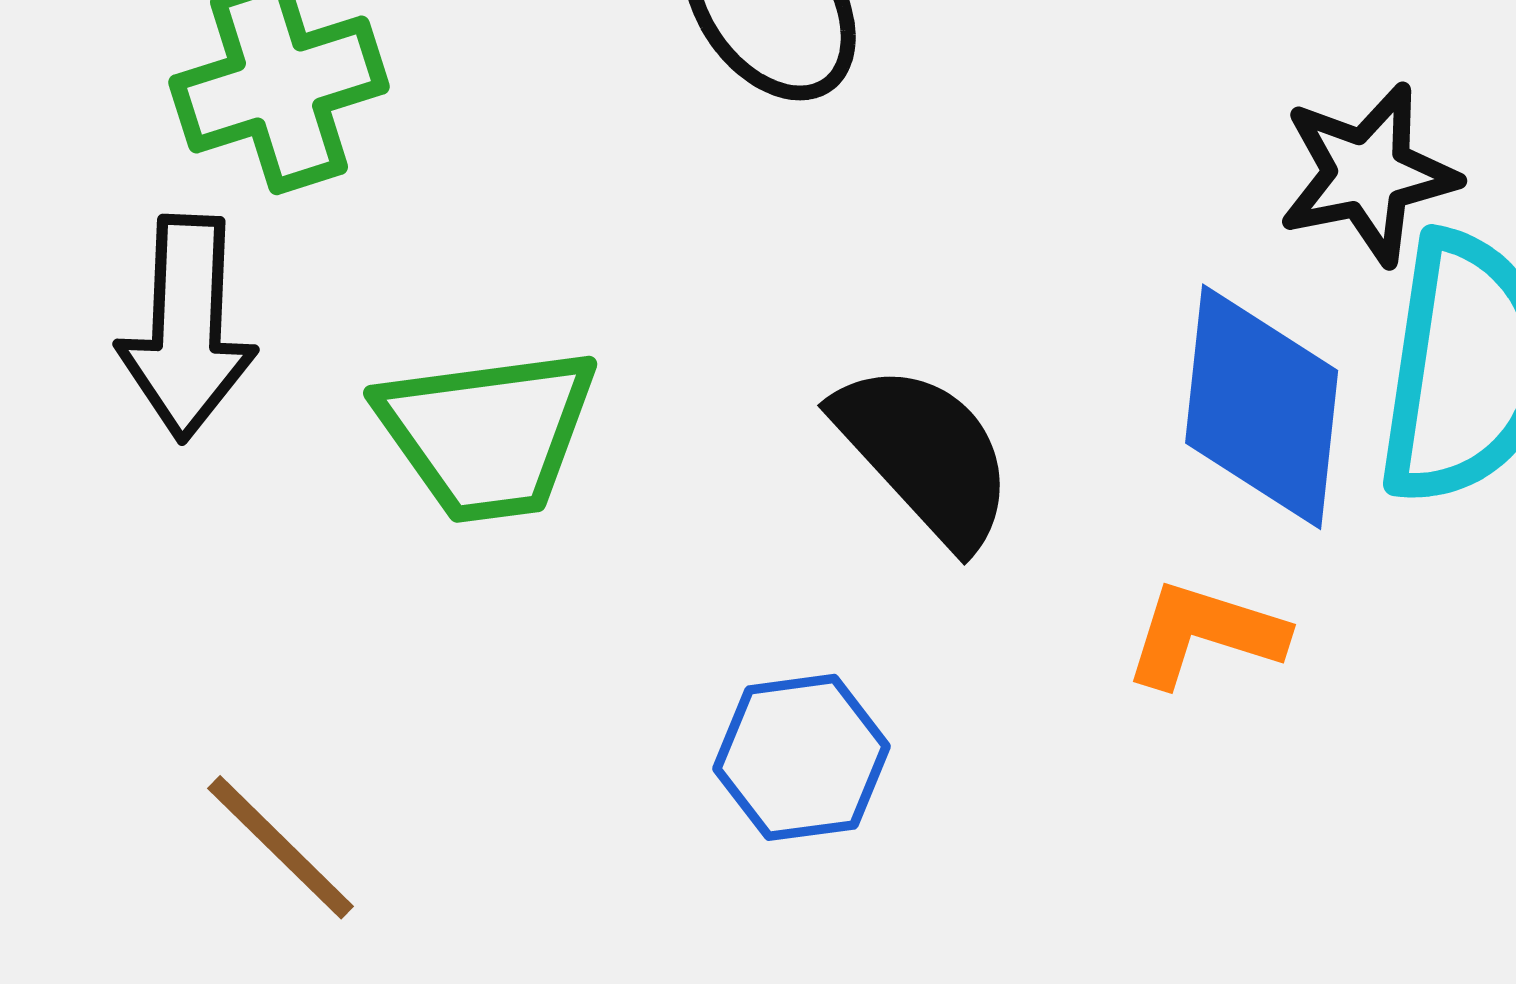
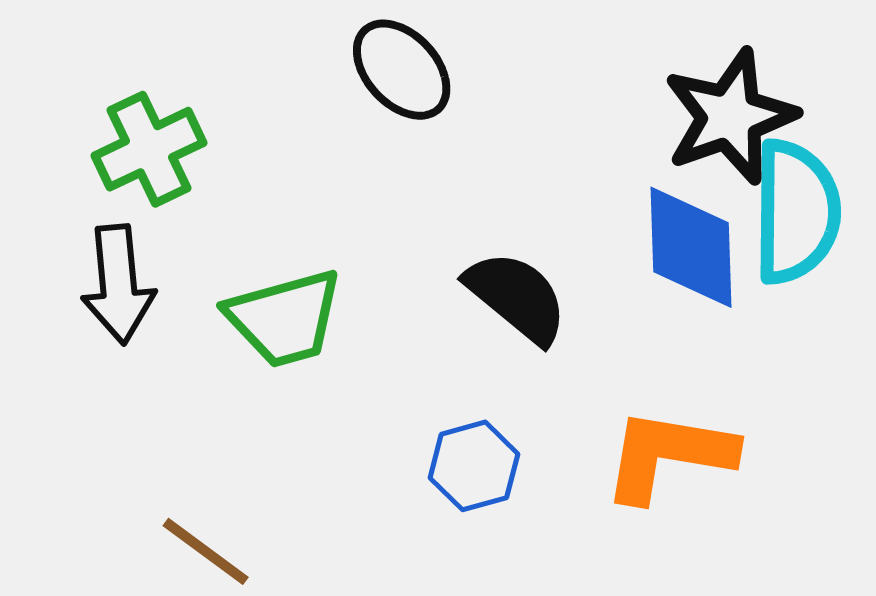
black star: (1368, 174) -> (730, 117), size x1.4
orange L-shape: (1205, 634) -> (669, 455), moved, size x1.6

